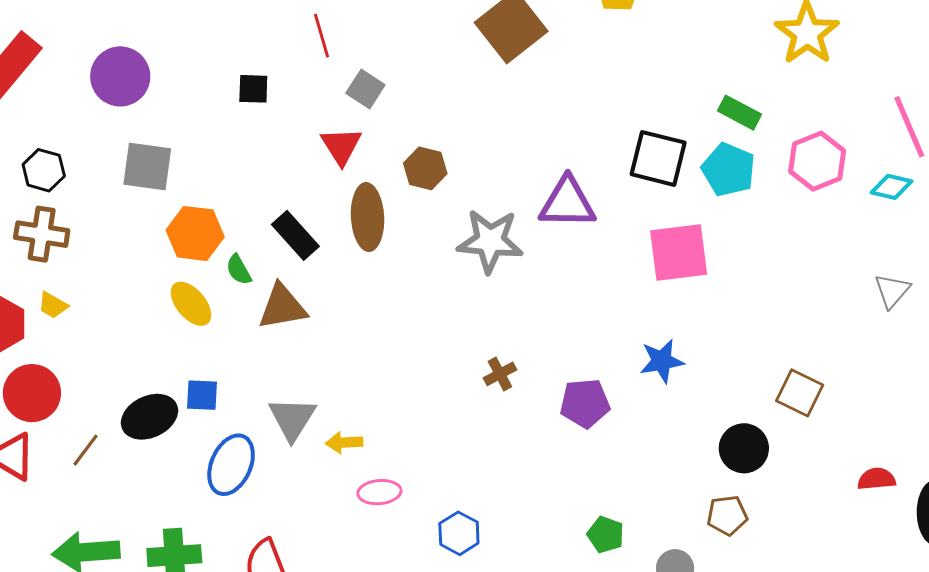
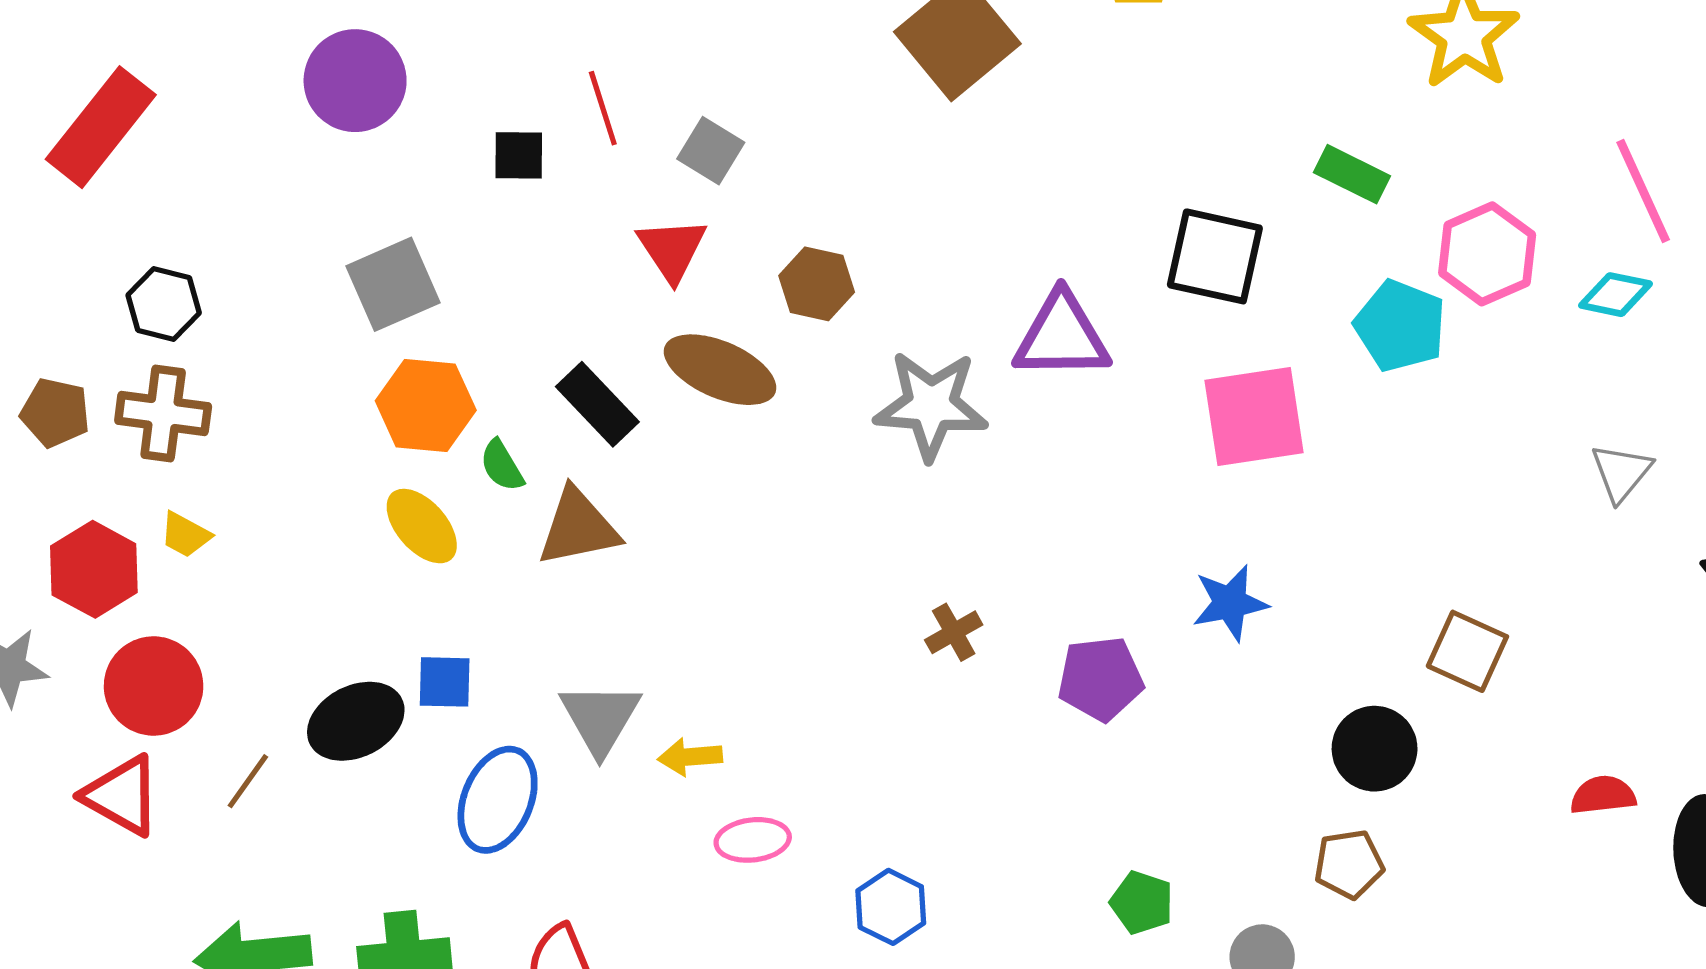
red line: (322, 36) -> (603, 108), moved
purple circle: (120, 76) -> (355, 81), moved
gray square: (147, 167) -> (393, 284), moved, turned -30
cyan pentagon: (728, 170) -> (1400, 326), moved
brown ellipse: (368, 217) -> (720, 370), turned -62

